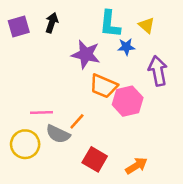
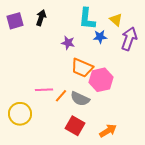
purple star: (86, 54) -> (68, 43), size x0.6
purple arrow: (158, 71) -> (129, 39), moved, turned 30
pink line: (42, 113) -> (44, 90), moved
gray semicircle: (58, 134) -> (80, 99), moved

